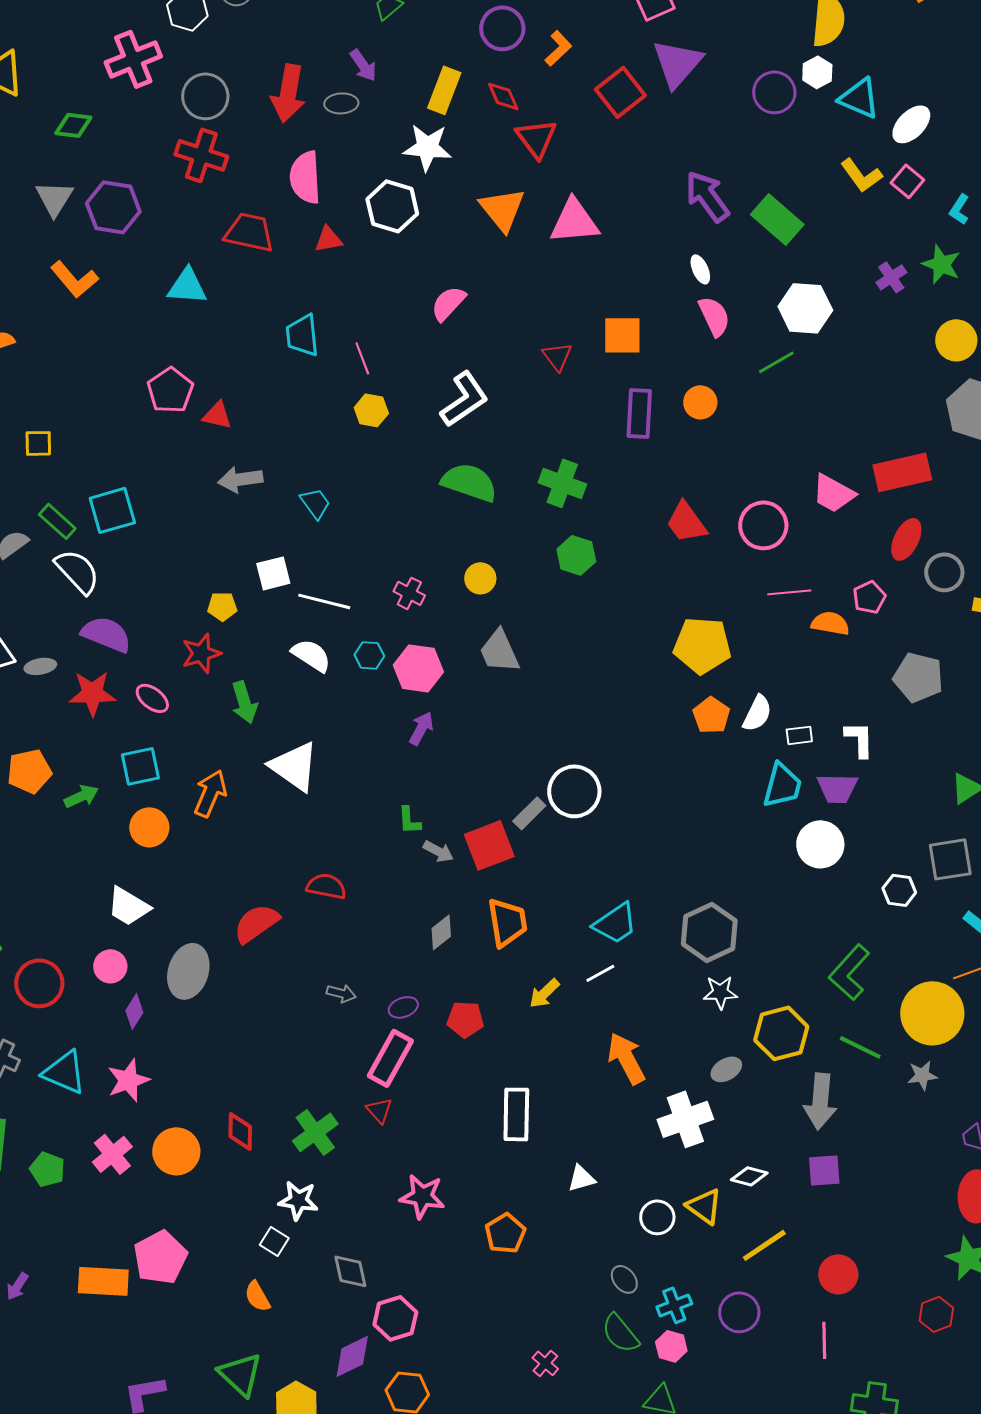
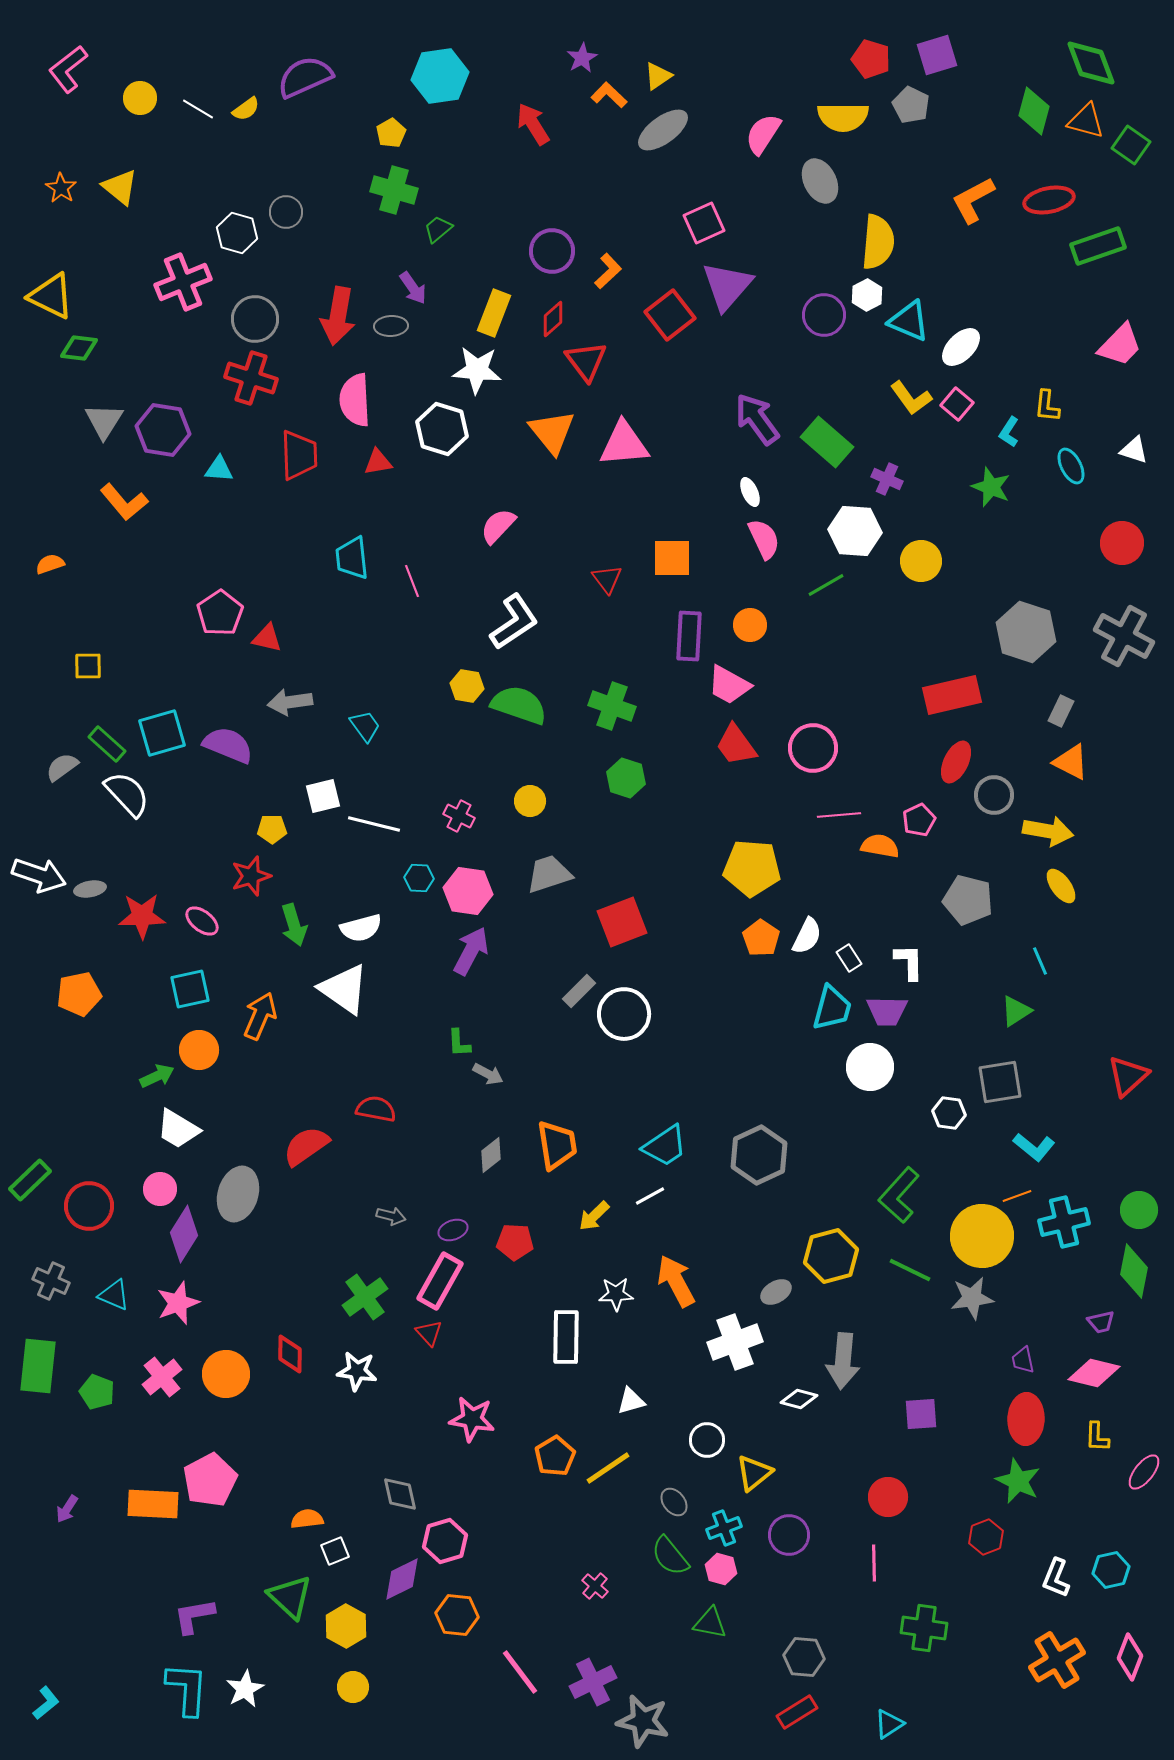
red diamond: (503, 96) -> (553, 319), turned 72
green diamond: (73, 125) -> (79, 348), moved
red trapezoid: (249, 232) -> (299, 455), turned 76
purple cross: (891, 277) -> (887, 479), moved, turned -32
cyan triangle: (187, 286) -> (219, 469), moved, size x0.7
yellow circle: (956, 340) -> (921, 561), moved
yellow hexagon: (371, 410) -> (467, 686), moved
pink trapezoid: (833, 493) -> (729, 685), moved
purple semicircle: (106, 634) -> (228, 745), moved
gray trapezoid: (499, 651) -> (549, 874), turned 96
white semicircle: (311, 655) -> (361, 928), moved, turned 132
purple arrow: (421, 728) -> (471, 951), size x1.4
white rectangle: (799, 735) -> (849, 958), turned 64
green arrow: (81, 796) -> (157, 1076), moved
gray rectangle: (529, 813) -> (579, 991), moved
red square: (489, 845) -> (622, 922), moved
white star: (720, 992) -> (616, 1294), moved
purple diamond: (134, 1011) -> (184, 1234), size x1.6
cyan triangle: (64, 1072) -> (114, 1295), size x0.7
gray star: (922, 1075) -> (972, 1298), size x1.4
gray arrow: (820, 1101) -> (843, 1361), moved
green cross: (315, 1132) -> (365, 1297), moved
purple square: (824, 1170) -> (921, 1414), moved
white star: (298, 1200) -> (357, 1371), moved
yellow triangle: (704, 1206) -> (754, 1473), moved, turned 45
white square: (274, 1241) -> (335, 1551), moved, turned 36
yellow line: (764, 1245) -> (608, 1468), moved
orange semicircle: (257, 1296) -> (307, 1519), turned 112

